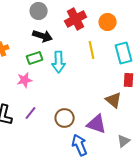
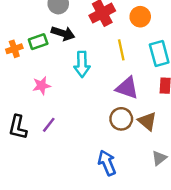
green rectangle: (35, 58) -> (38, 42), moved
brown triangle: (114, 100) -> (147, 121), moved
brown circle: (65, 118) -> (121, 119), moved
purple triangle: (97, 124) -> (127, 88), moved

